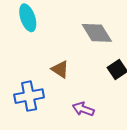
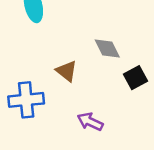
gray diamond: (97, 33) -> (107, 48), moved, size x0.7

